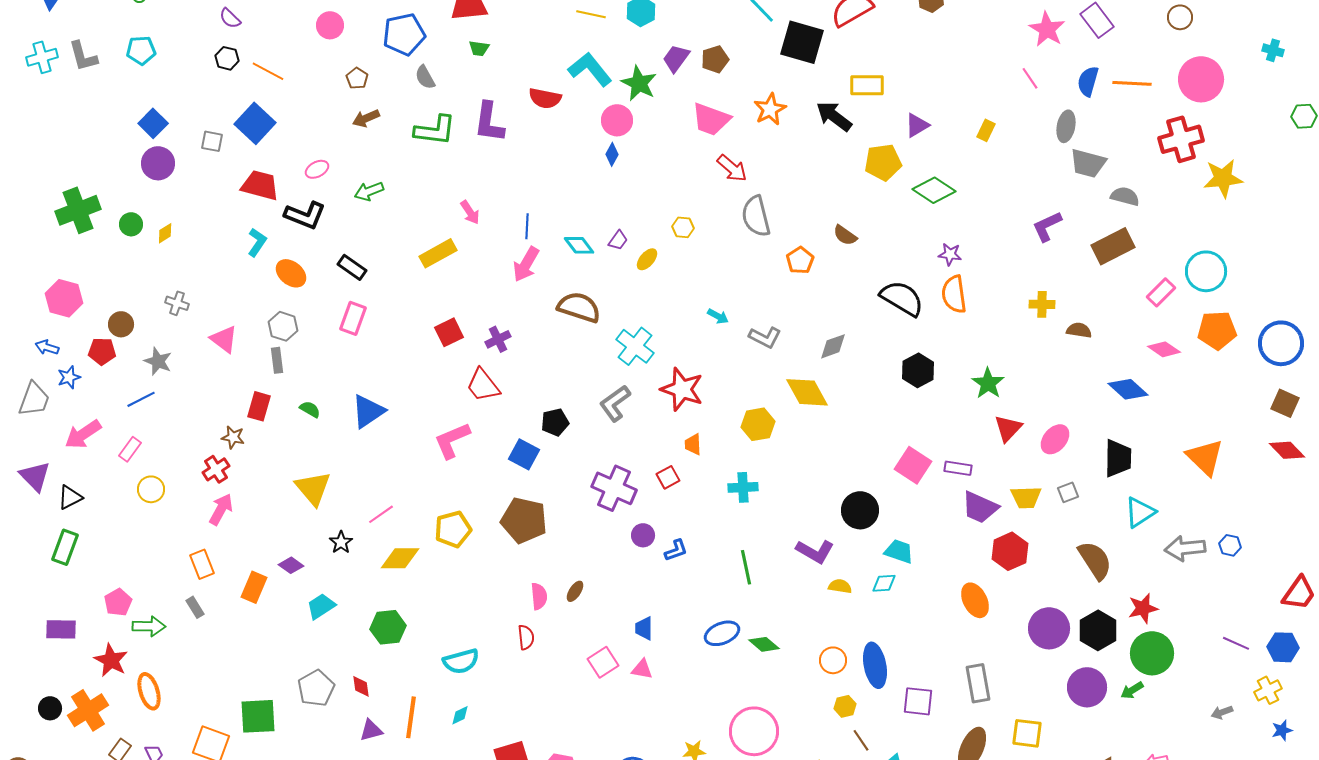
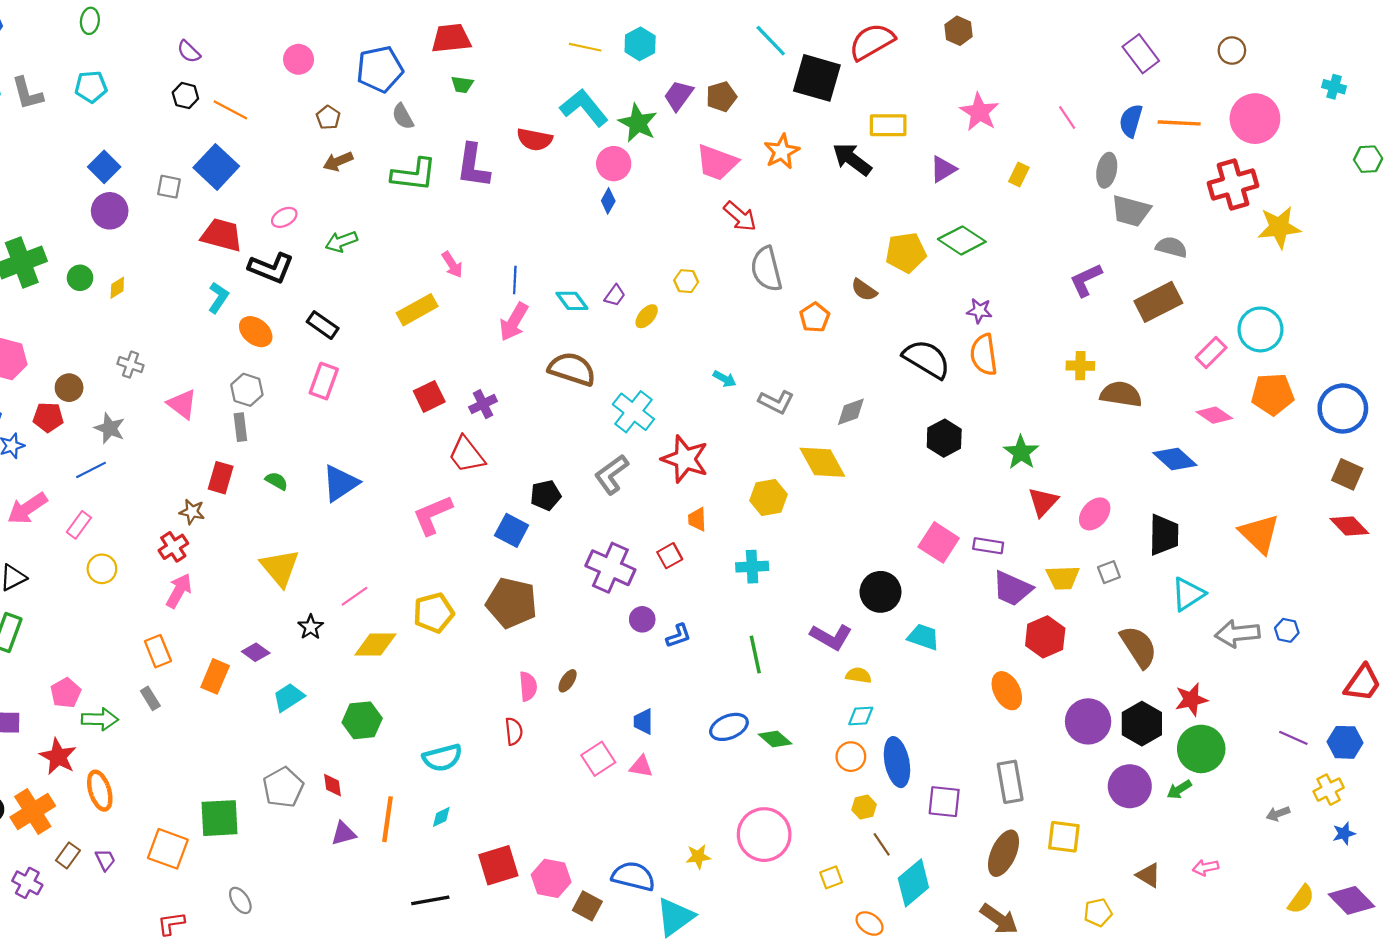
pink star: (1047, 29) -> (979, 112), moved
yellow pentagon: (883, 162) -> (906, 253), moved
brown semicircle: (1079, 330) -> (1121, 394), size x1.5
cyan diamond: (884, 583) -> (861, 716), moved

